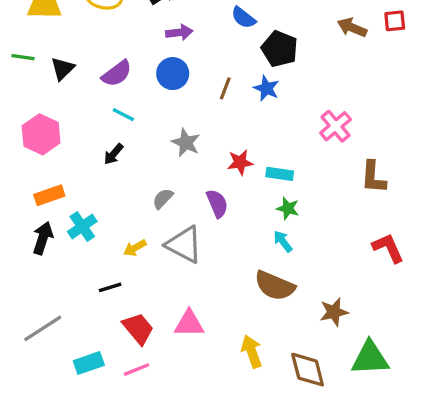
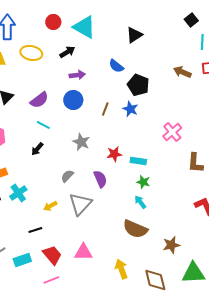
gray triangle: (184, 245) -> (80, 204), turned 45
cyan rectangle: (89, 363) -> (22, 260), moved

